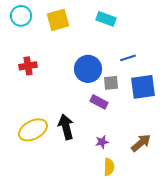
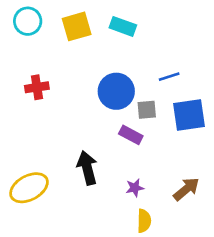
cyan rectangle: (106, 19) -> (123, 26), moved
yellow ellipse: (33, 130) -> (29, 188), moved

